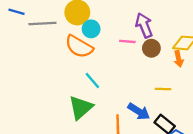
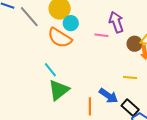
gray line: (42, 23) -> (29, 17), turned 50
brown circle: (151, 48) -> (135, 44), moved
cyan line: (92, 80) -> (50, 70), moved

